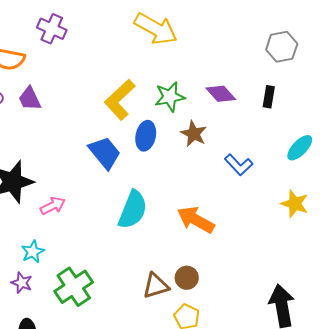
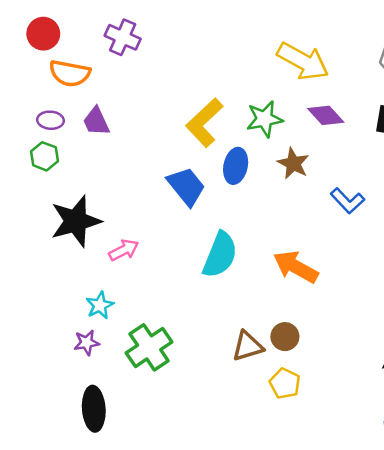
yellow arrow: (156, 29) -> (303, 61), moved
purple star: (22, 283) -> (87, 343), turned -30

